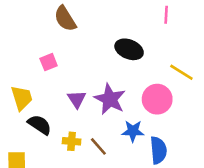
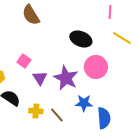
pink square: (49, 62) -> (24, 61), moved, turned -32
yellow line: (181, 72) -> (122, 38), moved
pink circle: (157, 99) -> (96, 67), moved

